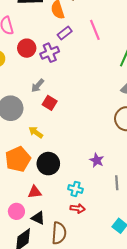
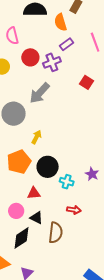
gray arrow: (38, 86) -> (40, 93), size x1.6
red square: (50, 103) -> (86, 82), moved
yellow arrow: (36, 132) -> (37, 137), turned 80
purple star: (97, 160) -> (92, 174), moved
cyan cross: (75, 189) -> (67, 182), moved

